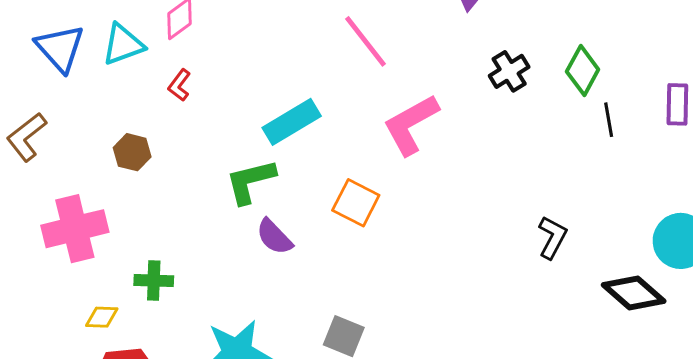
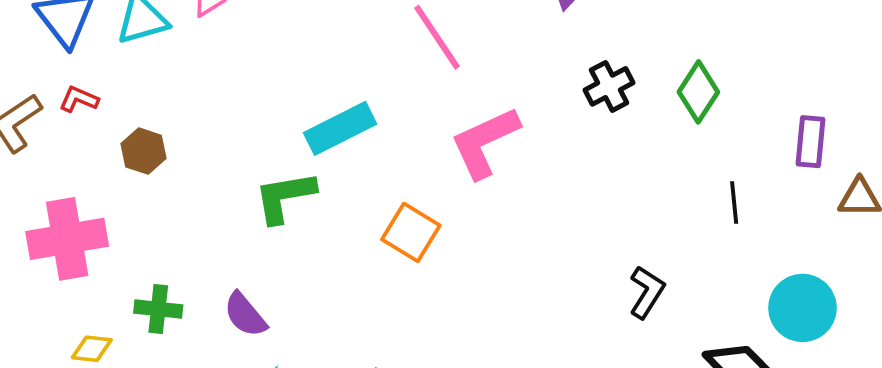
red L-shape: (179, 85) -> (79, 99), moved, turned 72
black line: (609, 120) -> (734, 203), moved
purple semicircle: (274, 237) -> (245, 315), moved

